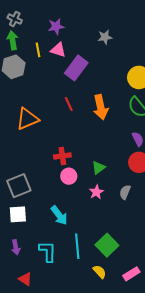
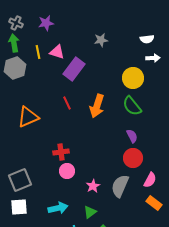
purple star: (56, 27) -> (46, 23), moved
orange arrow: (101, 107) -> (97, 106), turned 30
green triangle: (98, 168) -> (90, 212), moved
gray semicircle: (125, 192) -> (120, 186), size x1.6
cyan arrow: (59, 215) -> (58, 208), turned -66

